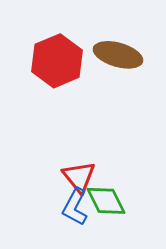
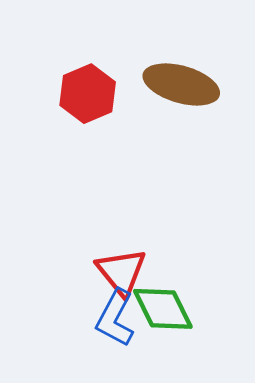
red hexagon: (57, 61) -> (88, 94), size x0.7

